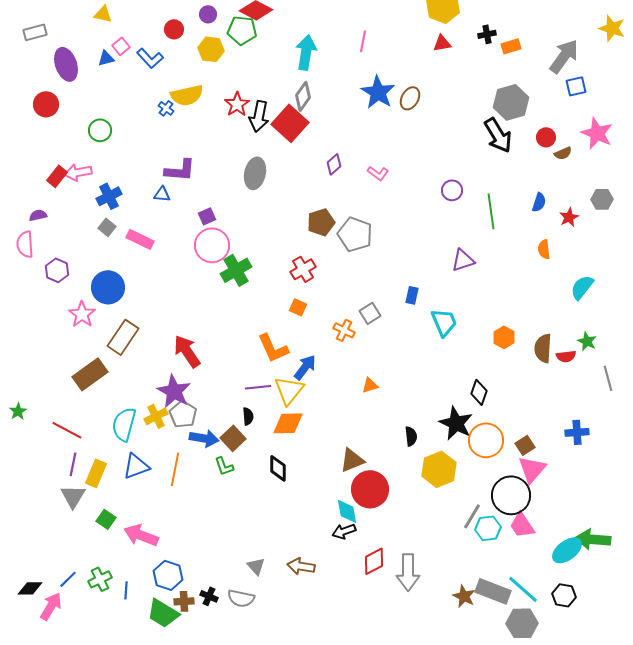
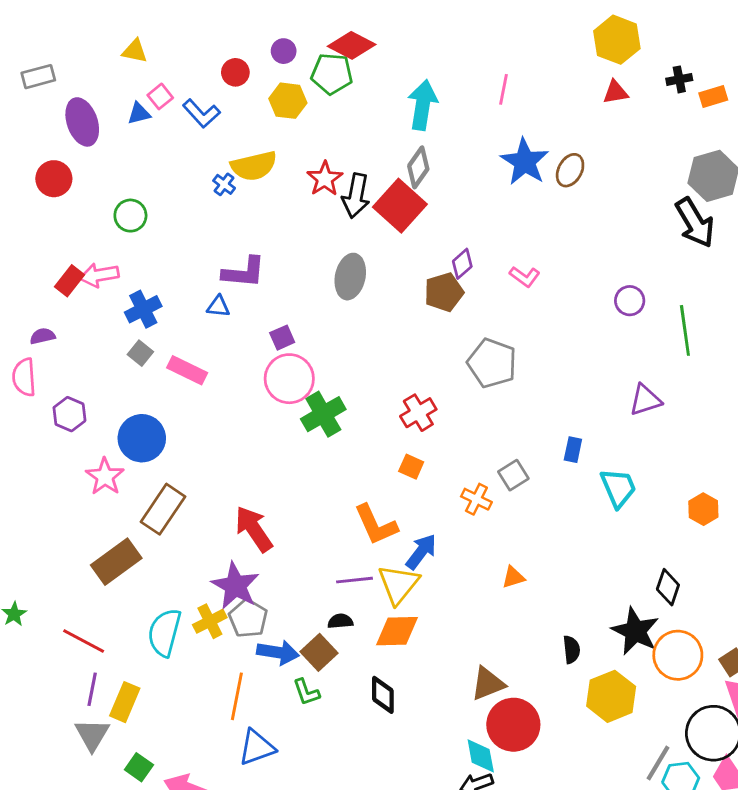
brown pentagon: (321, 222) -> (444, 292), moved
black semicircle: (248, 416) -> (340, 621), turned -90
blue triangle: (136, 466) -> (257, 747), moved

